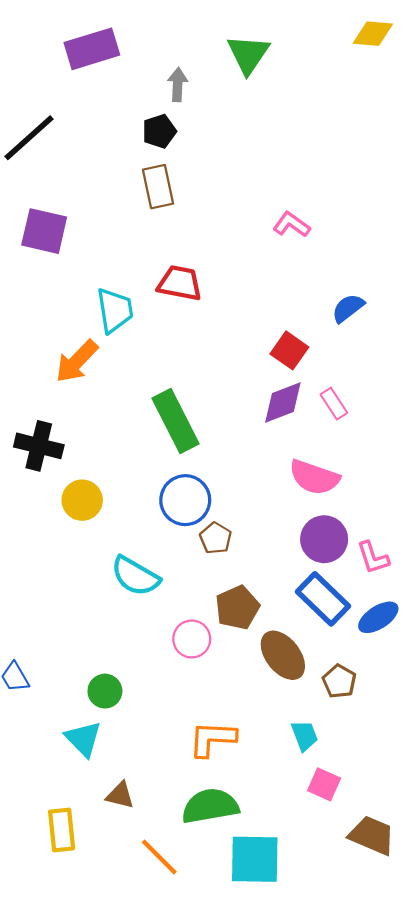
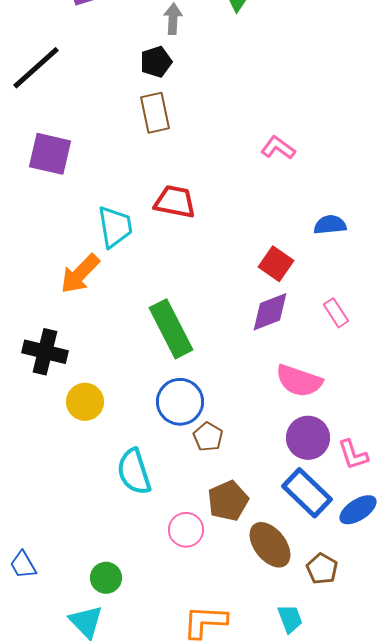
blue semicircle: (348, 308) -> (330, 225), turned 32
pink rectangle: (334, 404) -> (336, 313), moved
cyan semicircle: (135, 576) -> (134, 472), turned 42

